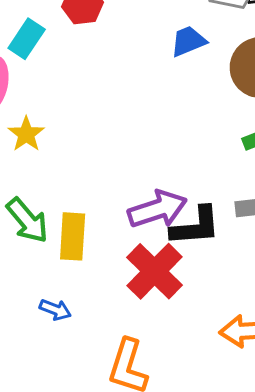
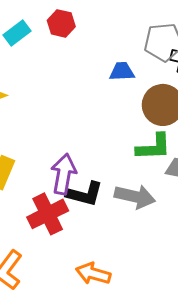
purple arrow: (157, 209) -> (64, 174), turned -81

